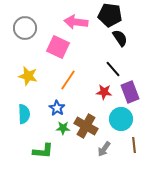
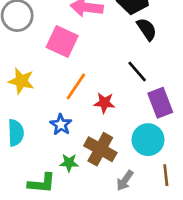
red star: (104, 92) -> (104, 103), moved
green star: (63, 128) -> (69, 163), moved

